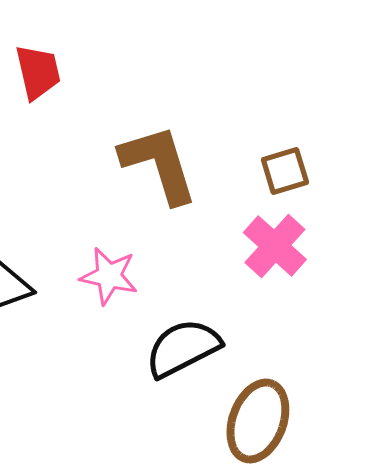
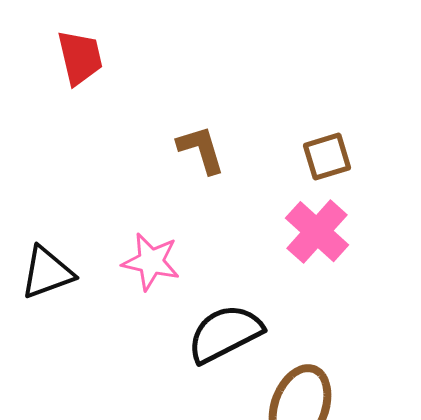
brown L-shape: (159, 164) -> (201, 150), size x0.6

